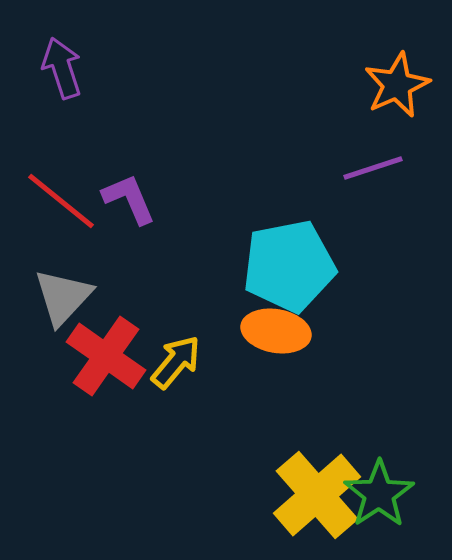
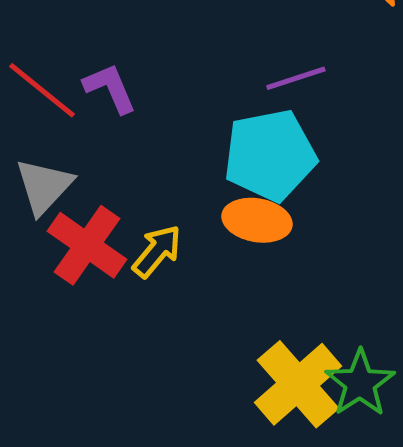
purple line: (373, 168) -> (296, 78), moved

